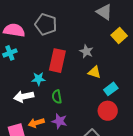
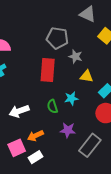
gray pentagon: (46, 24) -> (57, 38), moved
cyan star: (38, 79) -> (71, 98), moved
purple star: (59, 121) -> (68, 130), moved

